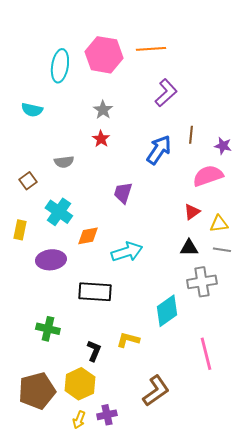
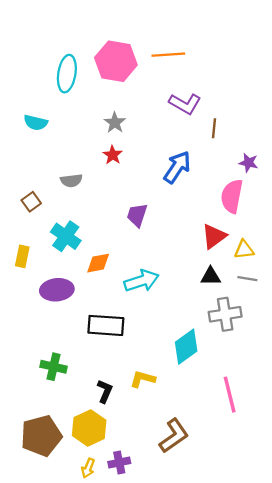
purple L-shape: (166, 93) -> (185, 104), turned 72
brown line: (191, 135) -> (214, 128), moved
pink semicircle: (208, 176) -> (232, 196), turned -60
red triangle: (192, 212) -> (214, 236), size x1.4

